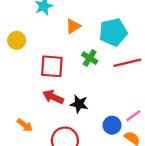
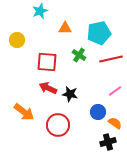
orange triangle: (73, 26) -> (65, 28), turned 32
pink line: (133, 116) -> (115, 91), moved
orange arrow: (25, 125) -> (24, 112), size x1.5

